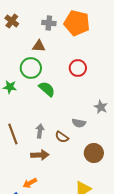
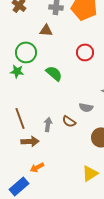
green circle: (31, 68) -> (26, 52), moved
gray arrow: (40, 131) -> (48, 124), moved
brown arrow: (40, 155) -> (30, 141), moved

